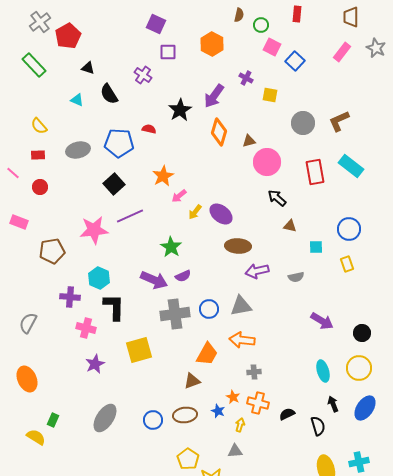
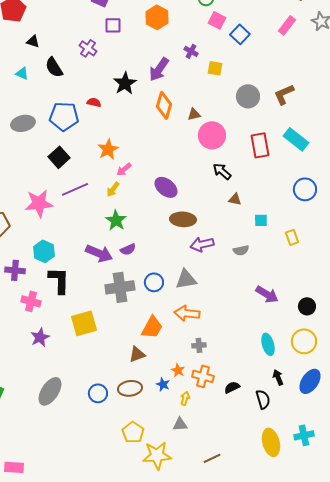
yellow arrow: (195, 212) -> (113, 189), moved
blue circle: (349, 229) -> (305, 189), moved

